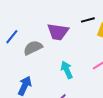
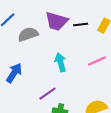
black line: (88, 20) -> (81, 25), moved

